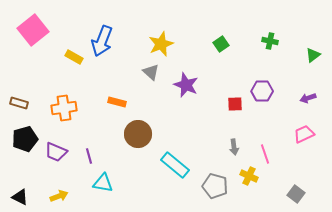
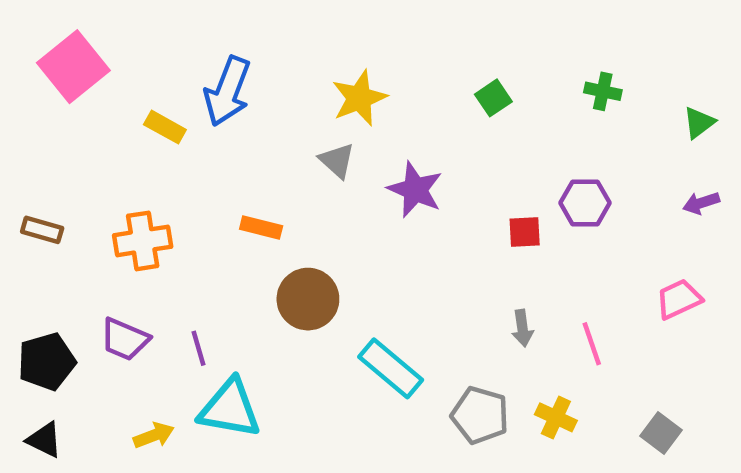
purple arrow: (308, 98) -> (701, 203), moved
black pentagon: (25, 139) -> (47, 362), moved
yellow cross: (249, 176) -> (556, 417), moved
cyan triangle: (103, 183) -> (230, 409), size x1.4
yellow arrow: (59, 196) -> (154, 435), moved

